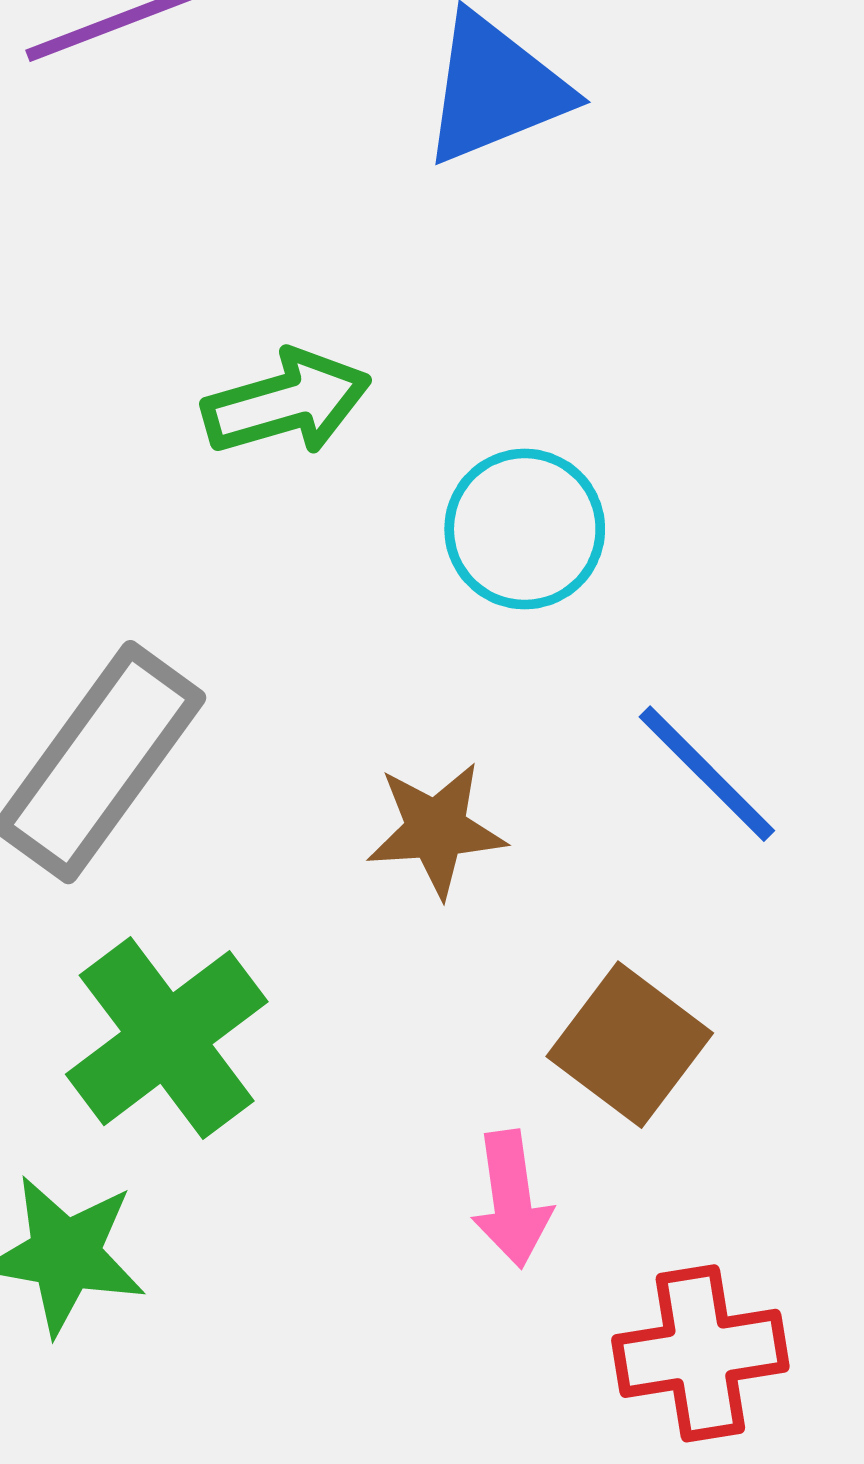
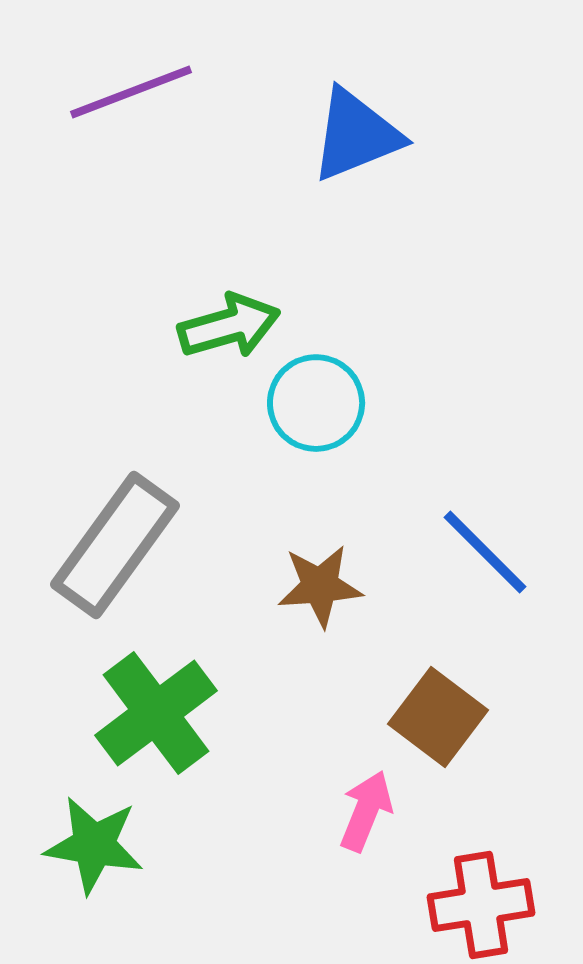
cyan circle: (525, 529) -> (316, 403), moved
pink arrow: (512, 1199) -> (366, 811), turned -150

